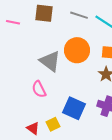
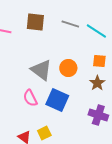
orange circle: (77, 50) -> (68, 68), moved, size x0.7
blue square: (74, 108) -> (57, 100), moved

